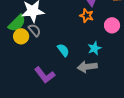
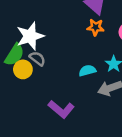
cyan semicircle: (63, 50) -> (87, 71), moved, turned -56

